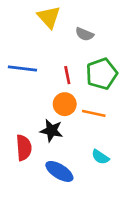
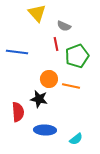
red line: (67, 75) -> (56, 44), moved
cyan semicircle: (100, 157) -> (76, 139), moved, turned -72
blue ellipse: (59, 171) -> (45, 130), turned -30

